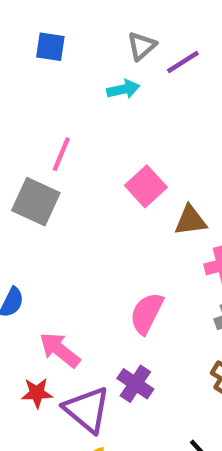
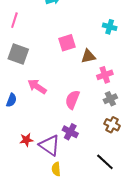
pink line: (61, 154) -> (14, 20), moved
pink square: (146, 186) -> (67, 43), turned 30
pink arrow: (60, 350) -> (37, 87), moved

